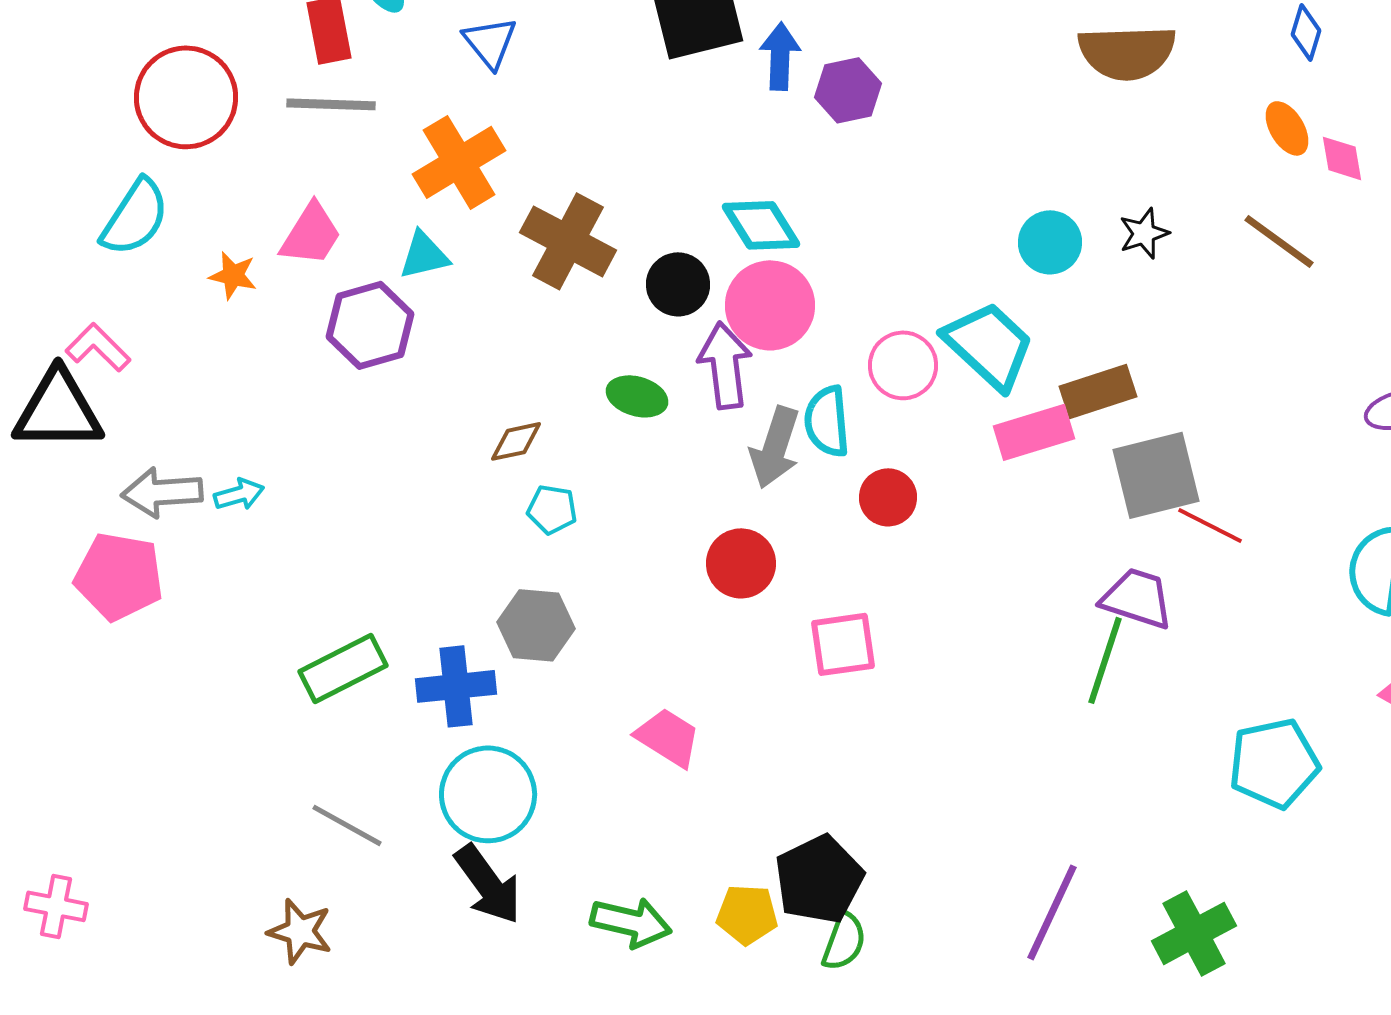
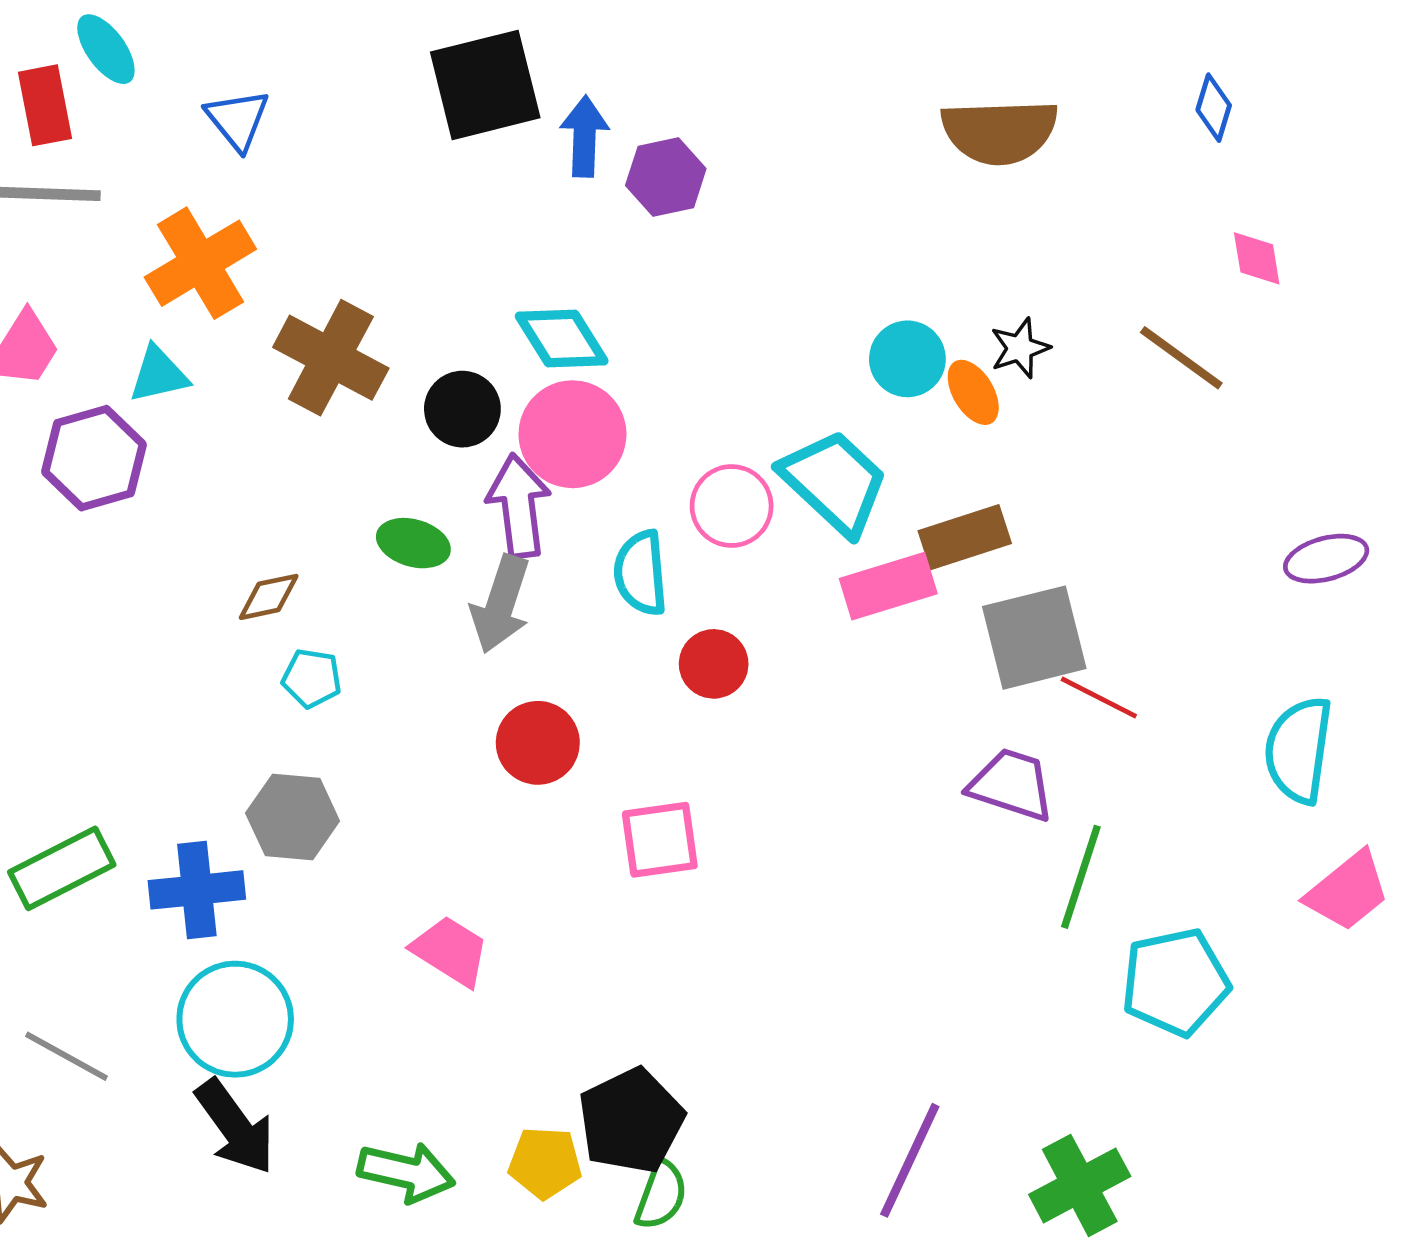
orange ellipse: (1287, 128) -> (973, 392), moved
gray arrow: (775, 447) -> (501, 604), moved
green line: (1105, 660) -> (1081, 877), moved

